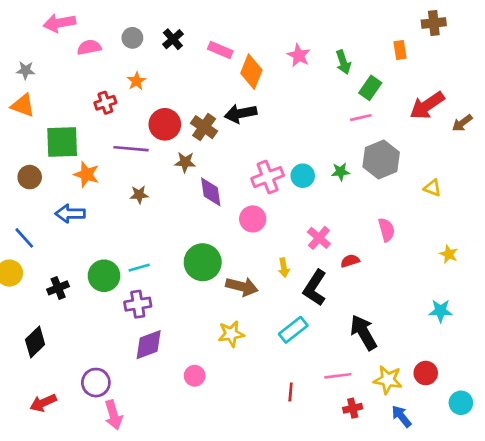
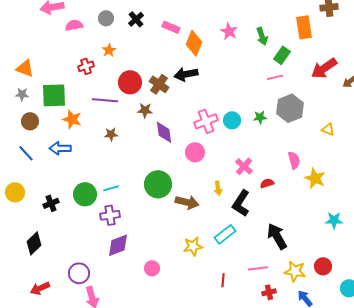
orange rectangle: (400, 50) -> (304, 27), size x1.6
gray star: (26, 70) -> (22, 94), moved
blue line: (24, 238) -> (26, 153), moved
yellow star: (449, 254) -> (315, 178), moved, size x1.5
yellow star: (231, 334) -> (193, 246), moved

